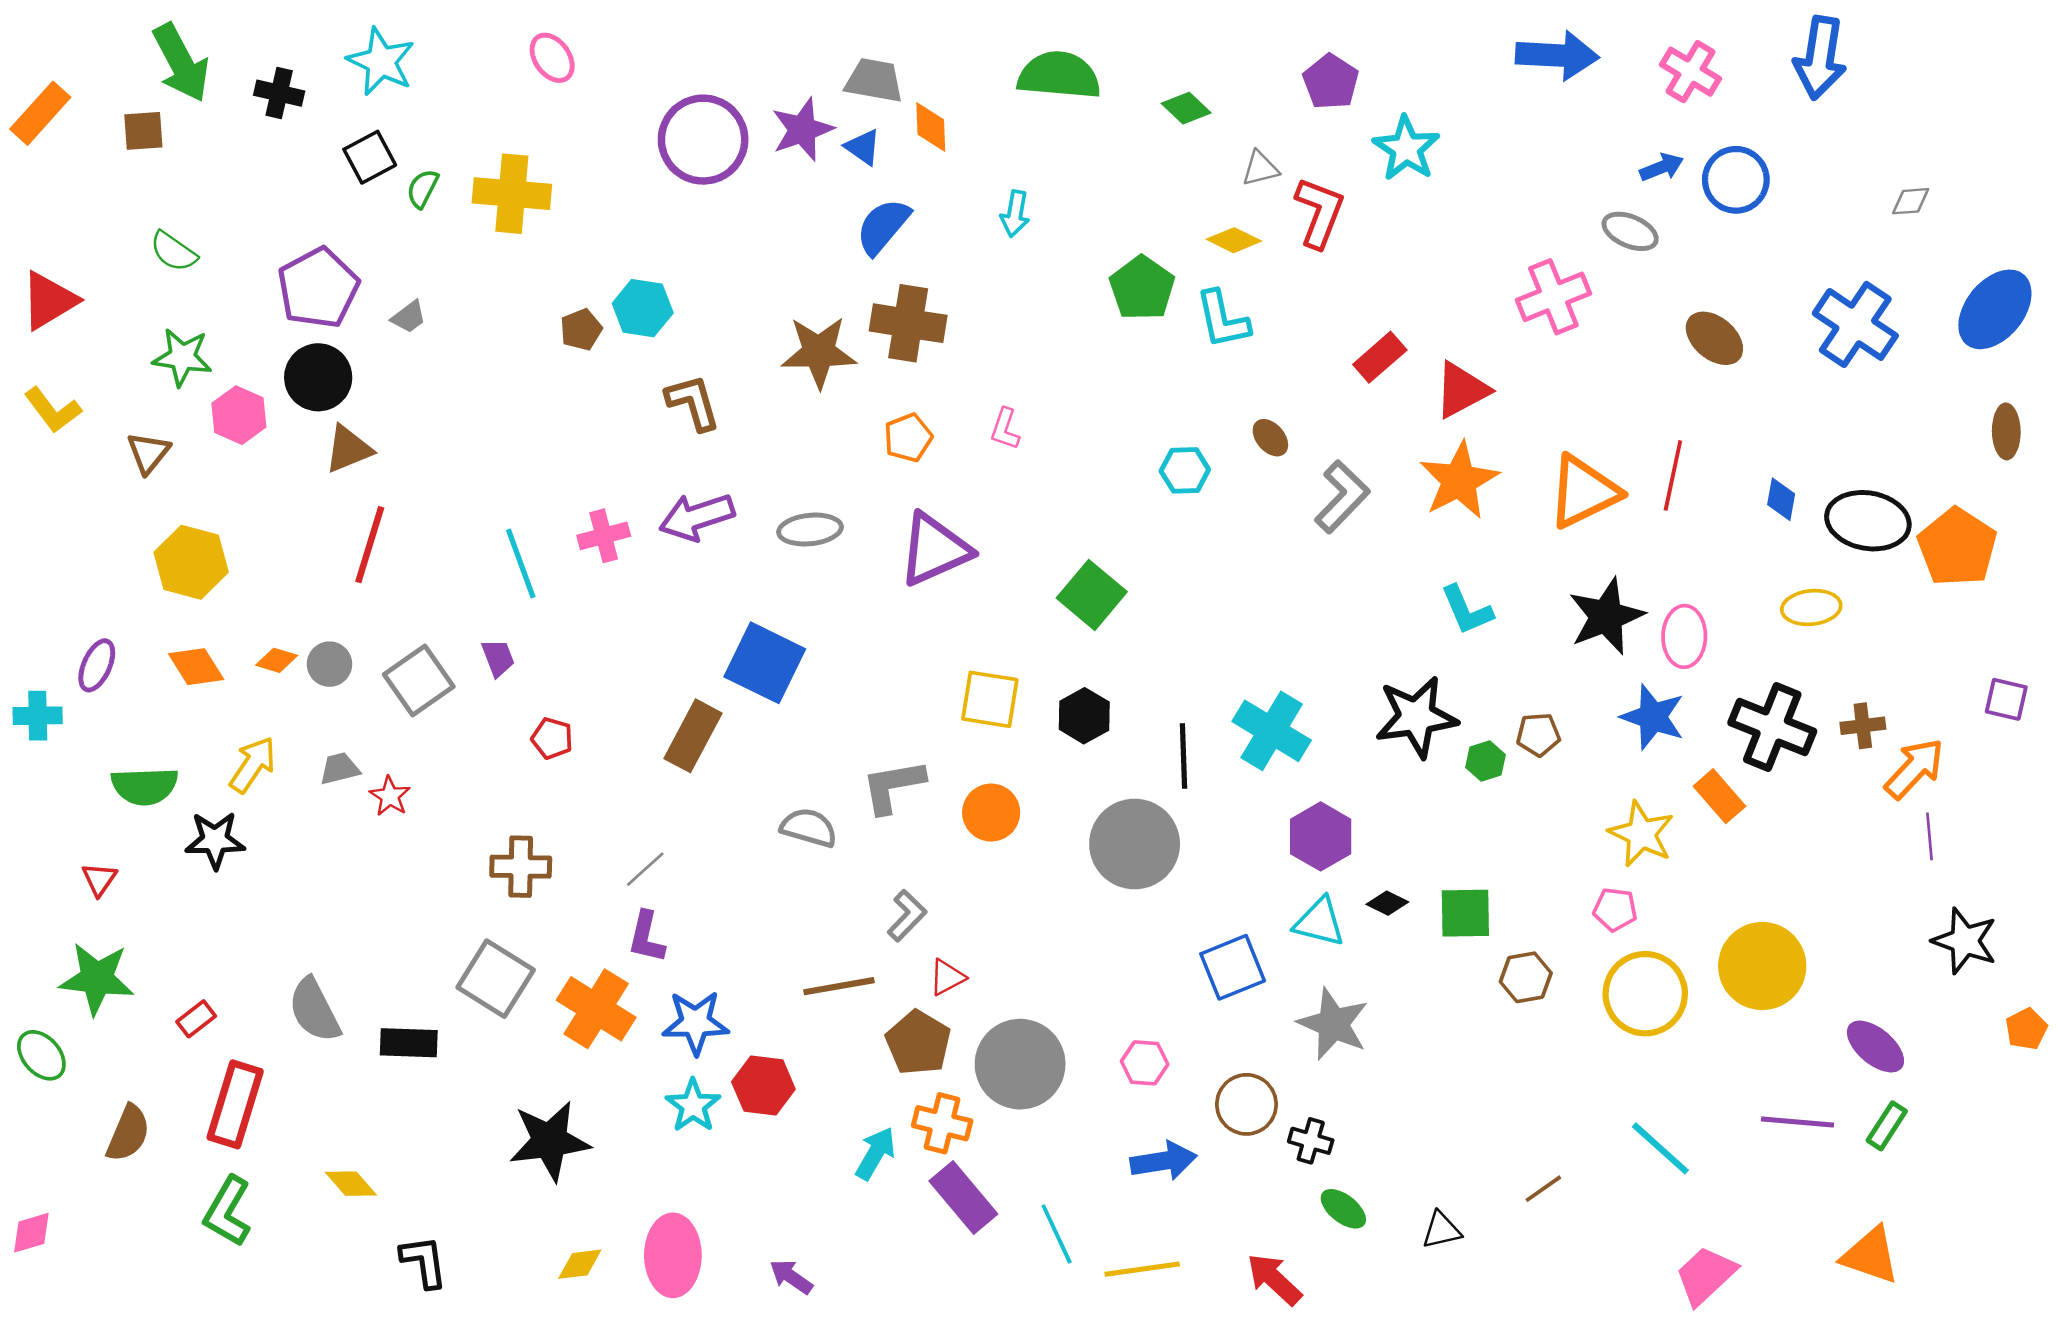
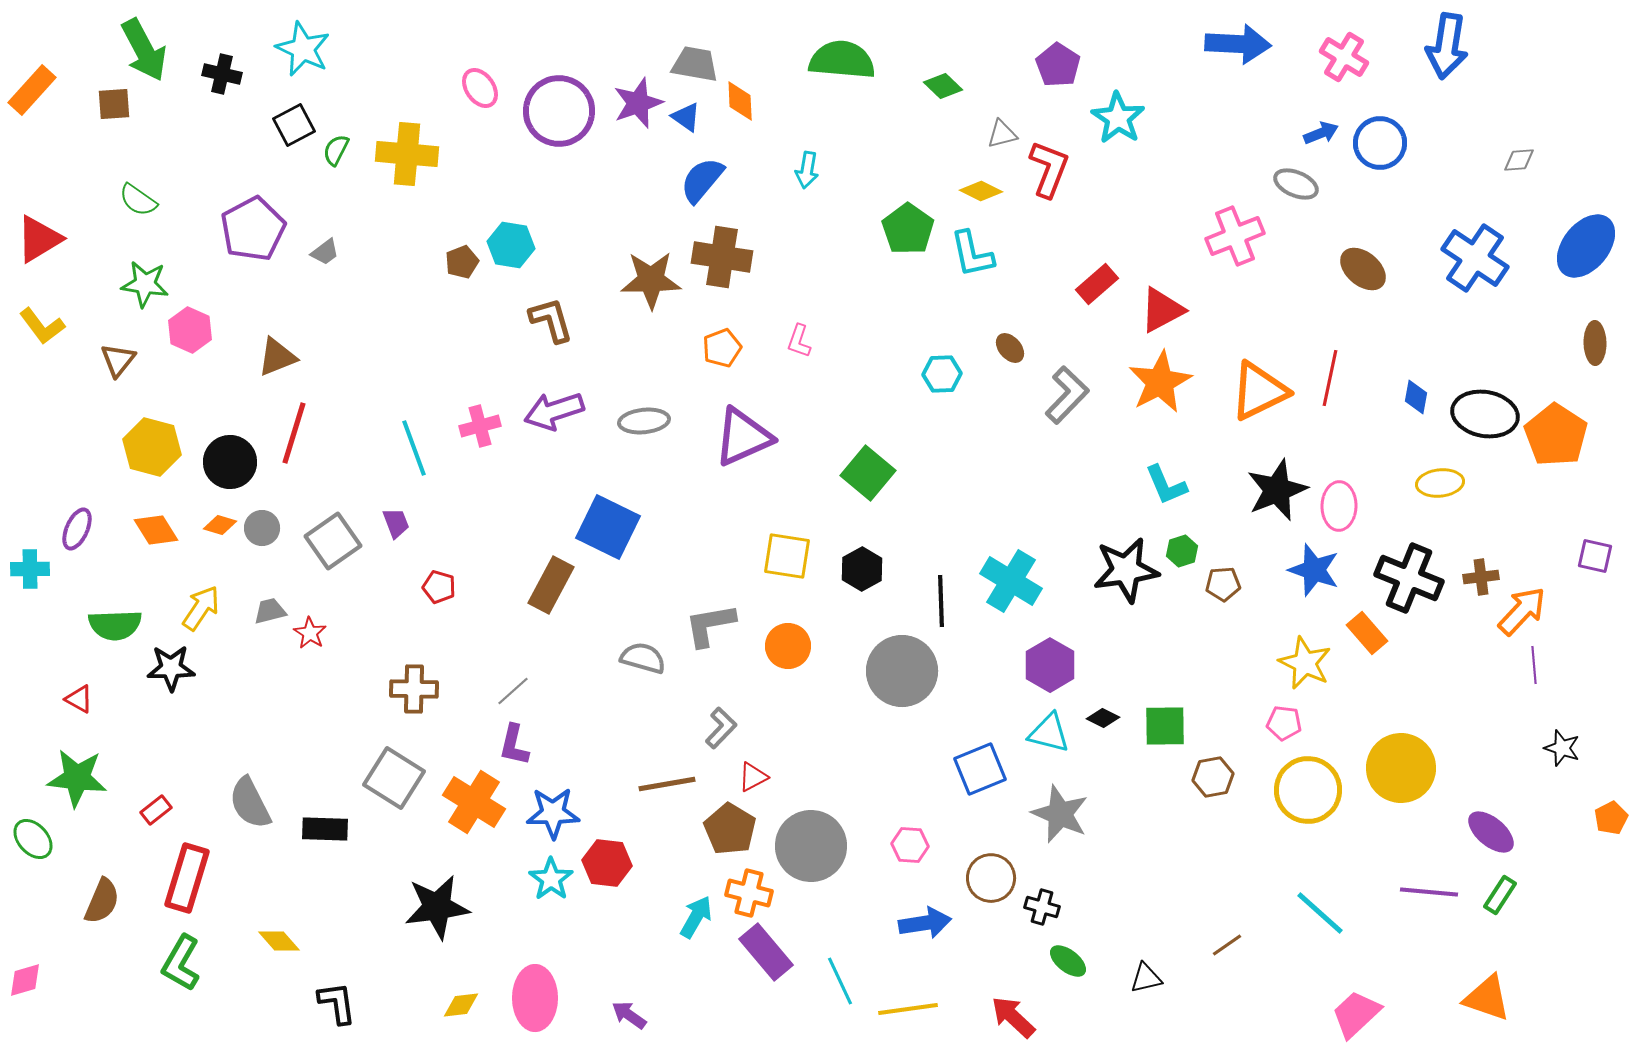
pink ellipse: (552, 58) -> (480, 88), moved
black circle: (318, 377) -> (230, 462), moved
green hexagon: (1485, 761) -> (1182, 551), moved
red triangle: (99, 879) -> (79, 699), turned -36
black star: (1965, 941) -> (1562, 748), size x0.7

